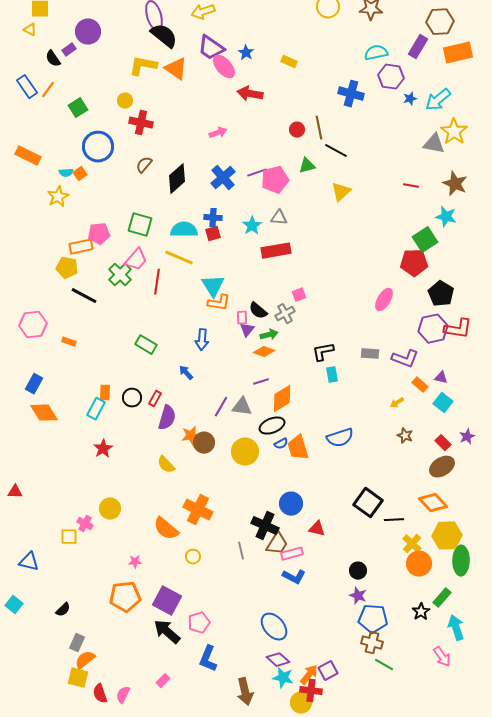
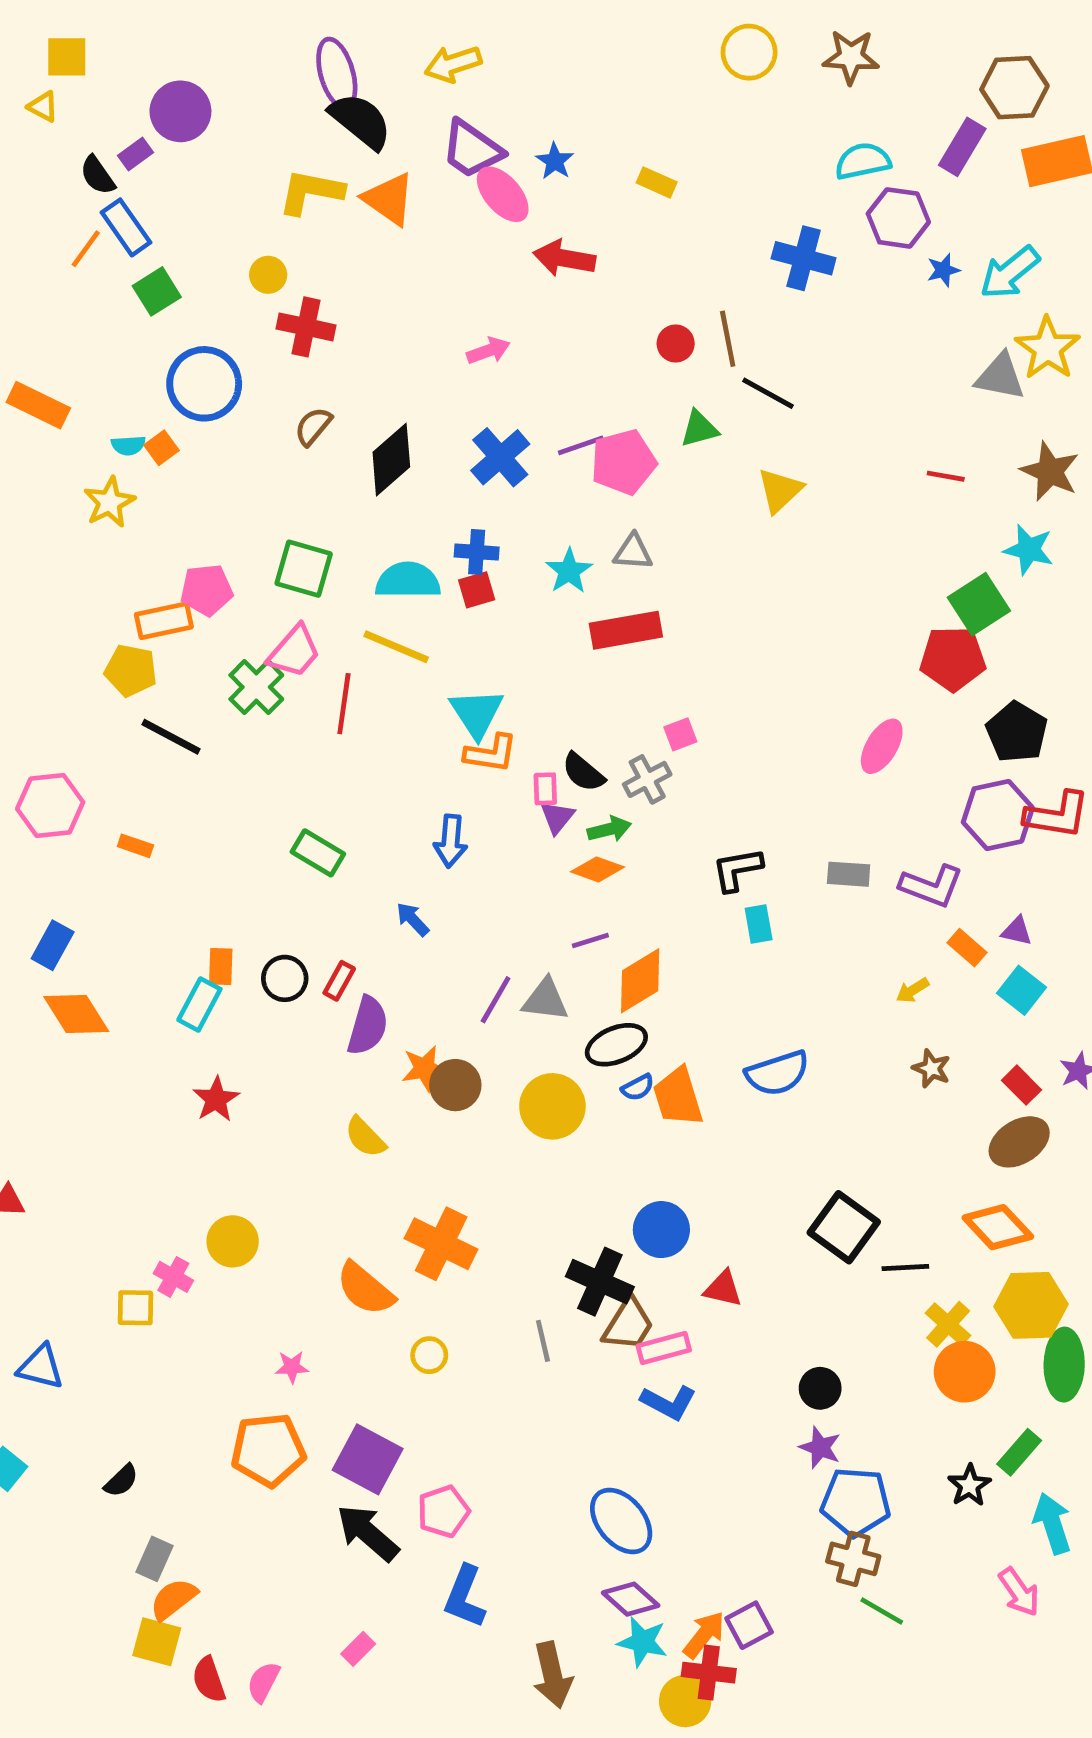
blue rectangle: (27, 87) -> (126, 227), moved

